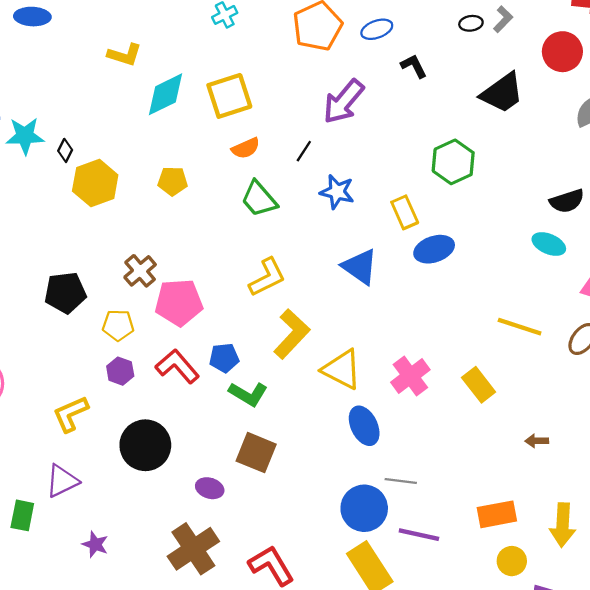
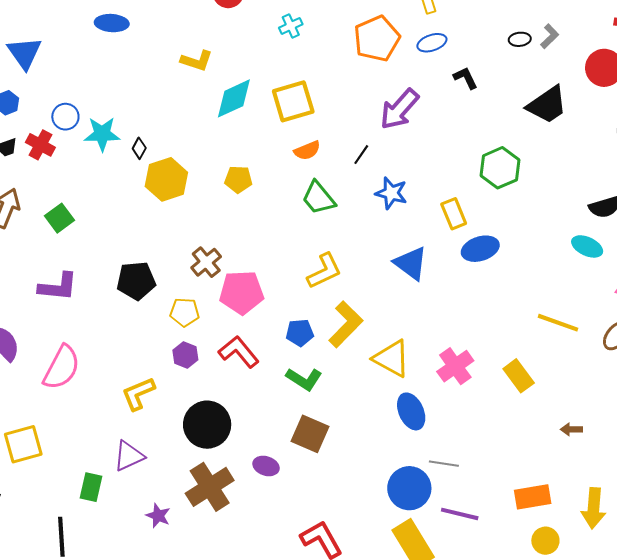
blue pentagon: (224, 358) -> (300, 333), moved
brown cross: (193, 549) -> (210, 487), moved

